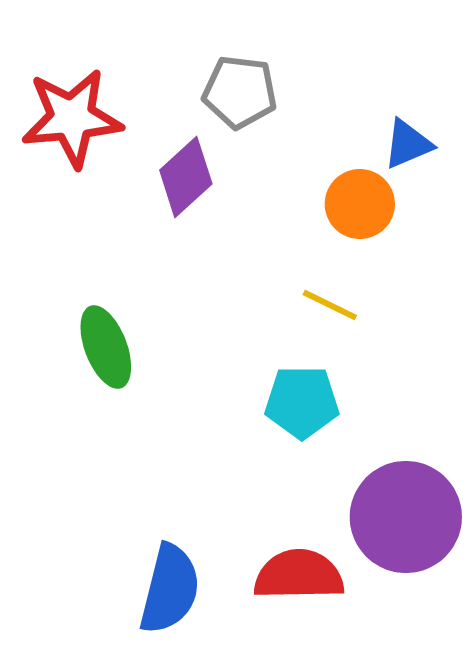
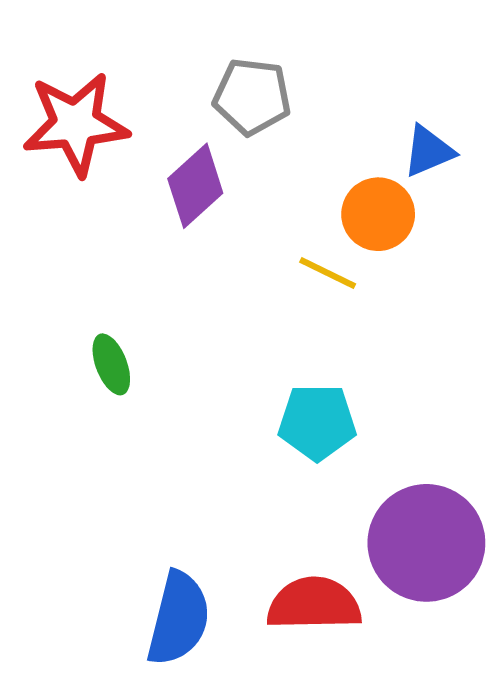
yellow line: (330, 305) -> (328, 273), moved
green ellipse: (106, 347) -> (111, 364), size x0.7

